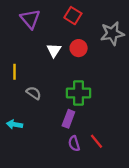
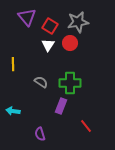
red square: (73, 16) -> (50, 26), moved
gray star: (112, 33) -> (78, 22), moved
gray semicircle: (34, 93) -> (41, 82), moved
purple semicircle: (74, 144) -> (40, 134), moved

